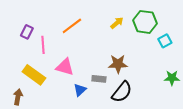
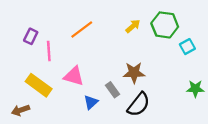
gray rectangle: (99, 79) -> (112, 90), turned 48
brown arrow: (18, 97) -> (20, 110), turned -119

